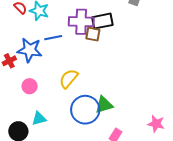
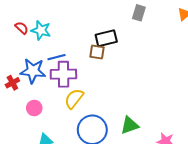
purple cross: (81, 22) -> (63, 74), moved
green triangle: (104, 105) -> (130, 125), moved

